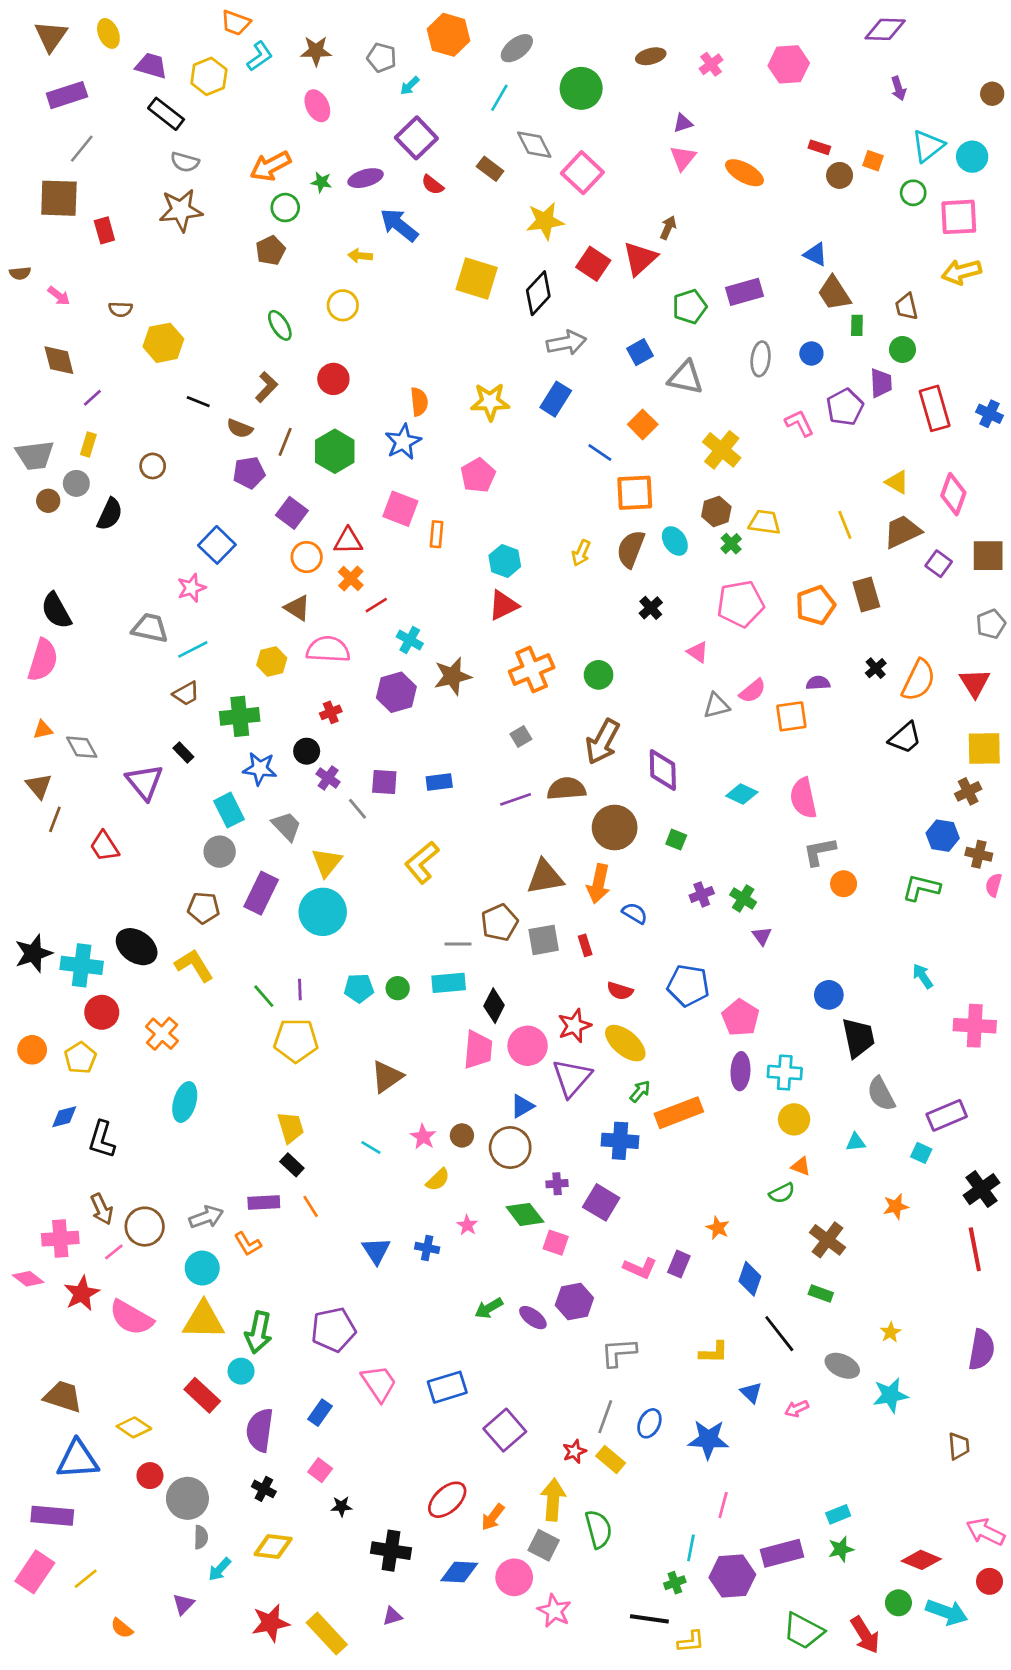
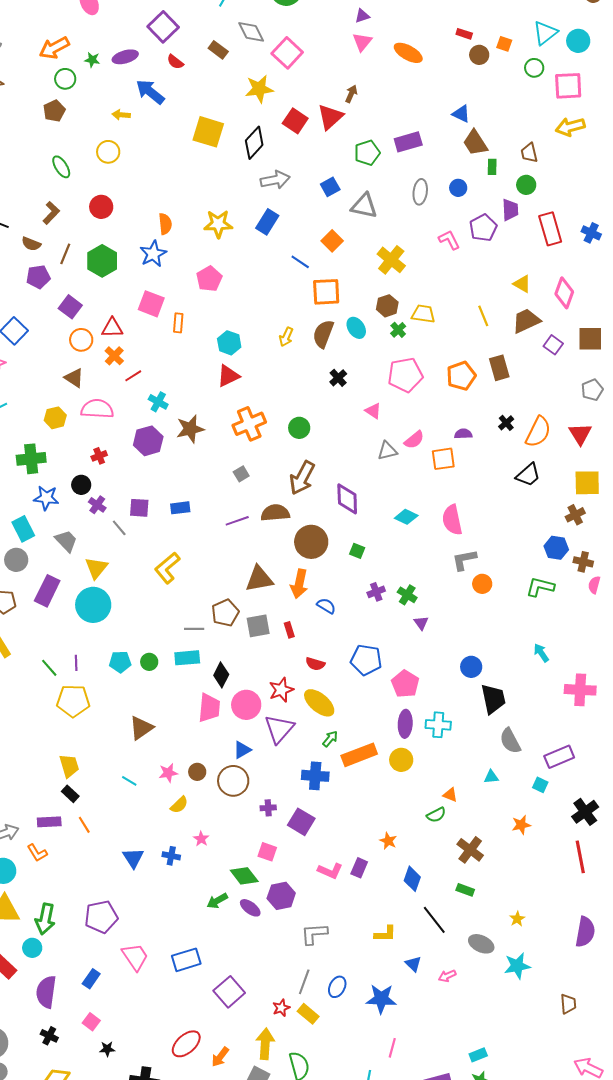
yellow circle: (794, 1119) -> (401, 760), moved
pink star: (423, 1137) -> (168, 773), turned 30
green diamond: (525, 1214) -> (244, 876), moved

